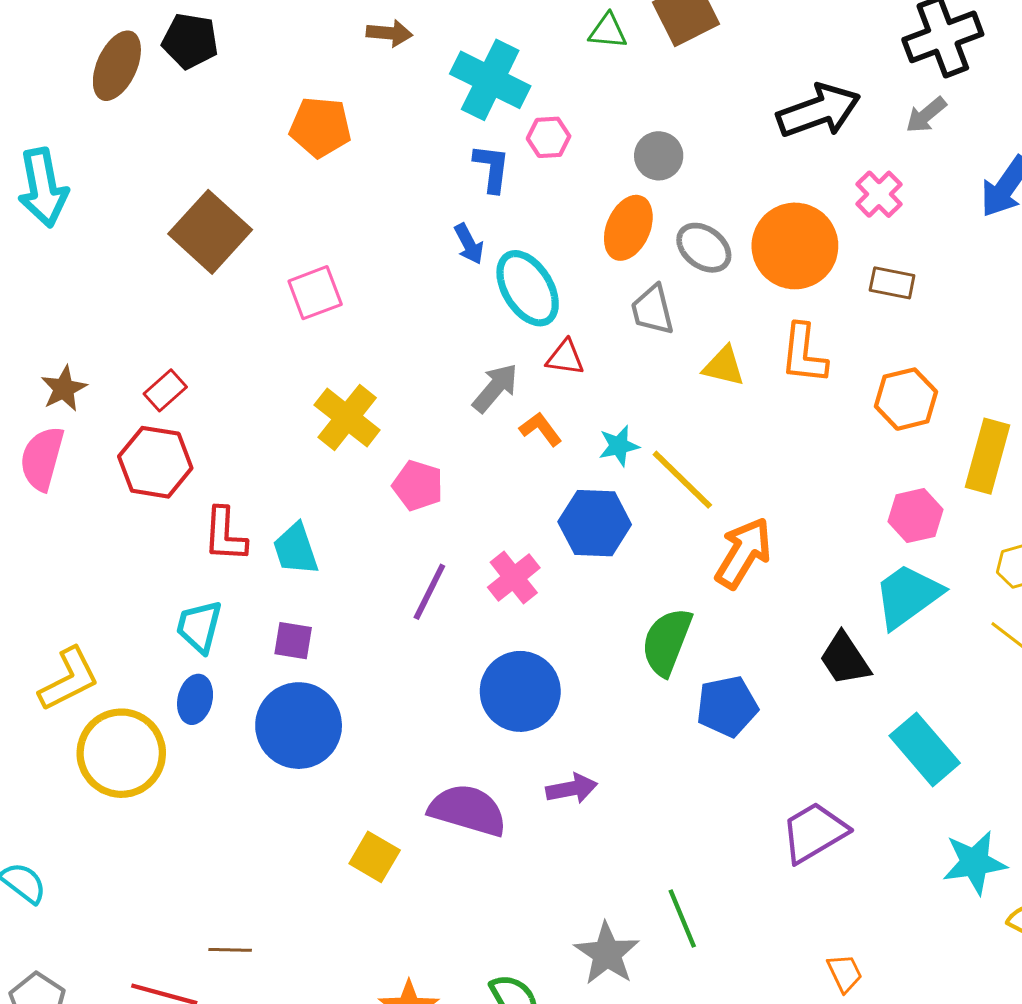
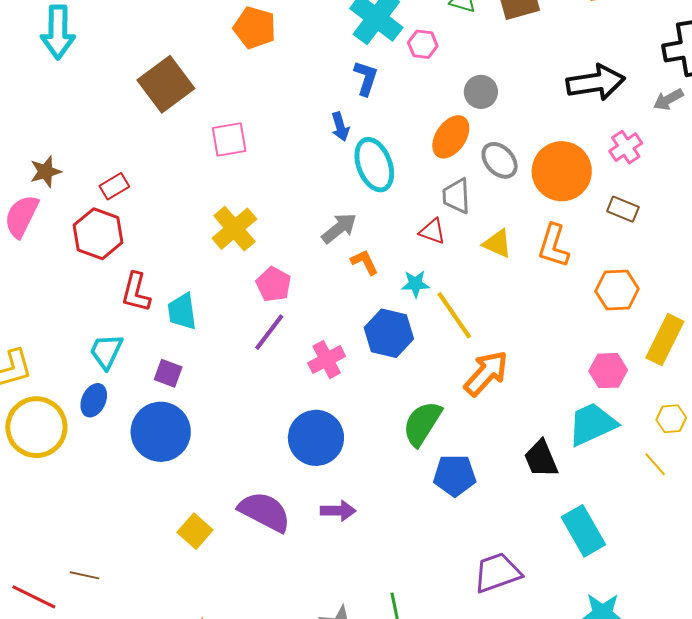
pink hexagon: (549, 137) -> (423, 44), moved
red triangle: (565, 358) -> (432, 231), moved
purple line: (429, 592) -> (269, 332), moved

